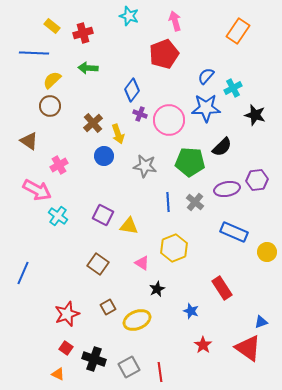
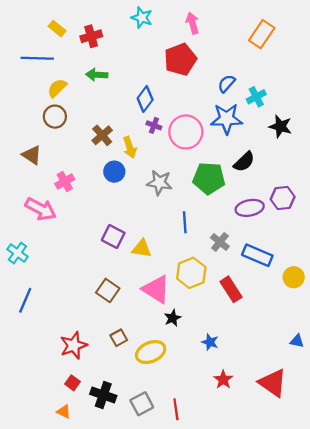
gray cross: (195, 202) -> (220, 242), moved
cyan cross: (58, 216) -> (17, 253), moved
pink triangle: (142, 263) -> (156, 289), size x1.8
red rectangle: (222, 288) -> (231, 289), moved
blue triangle: (261, 322) -> (297, 341), moved, turned 32

